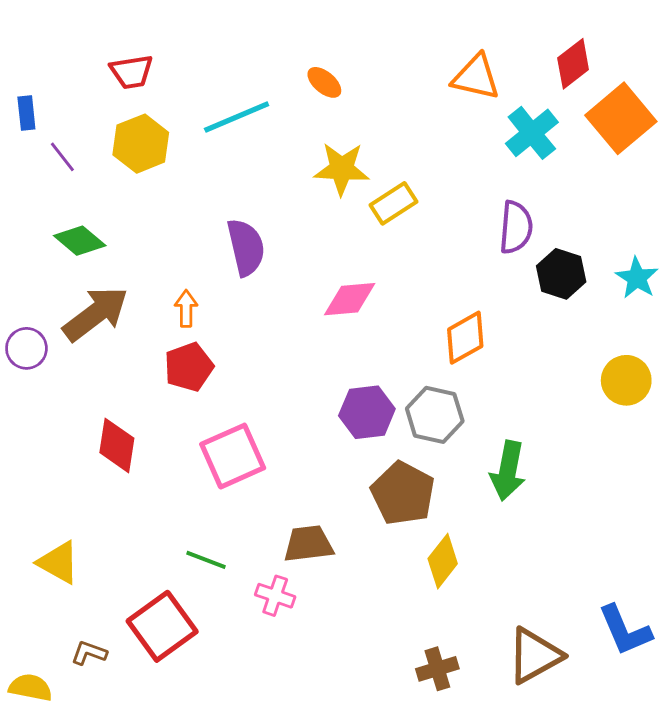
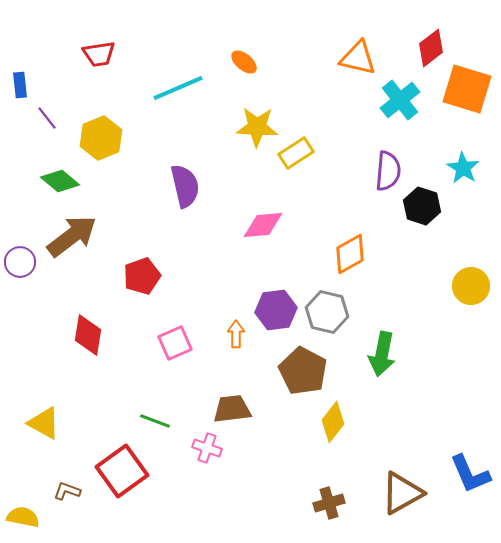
orange square: (621, 118) -> (467, 89), turned -33
yellow hexagon: (141, 144) -> (101, 138), moved
cyan star: (637, 278) -> (463, 168), moved
orange arrow: (186, 308) -> (236, 334), moved
pink square: (233, 456) -> (175, 343), size x0.7

